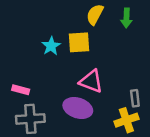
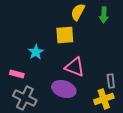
cyan star: (51, 46) -> (36, 52), moved
gray cross: (30, 119) -> (25, 98), turned 30

